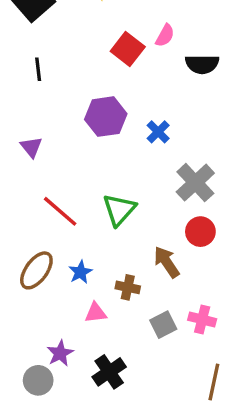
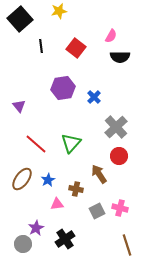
pink semicircle: (165, 35) -> (111, 36), moved
black line: (38, 69) -> (41, 46), moved
brown line: (214, 382) -> (127, 245), turned -30

